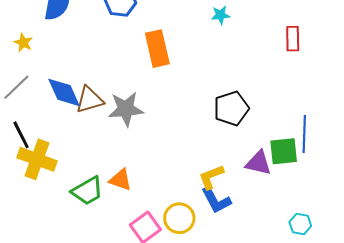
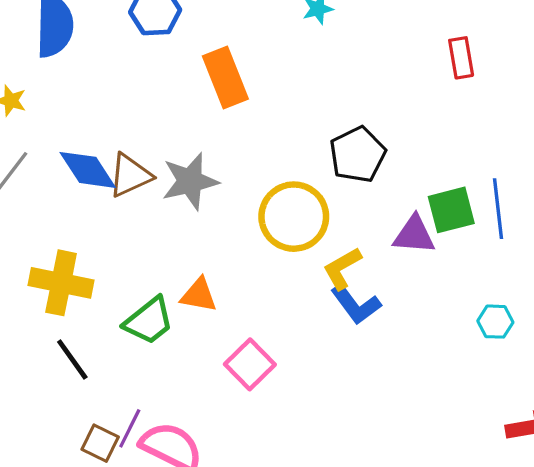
red rectangle: (293, 39) -> (461, 58), moved
blue line: (304, 134) -> (498, 209), moved
black line: (21, 135) -> (72, 359), moved
yellow circle: (179, 218) -> (294, 217), moved, size x1.4

